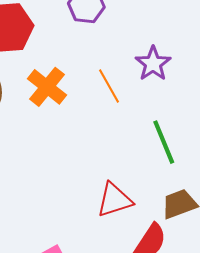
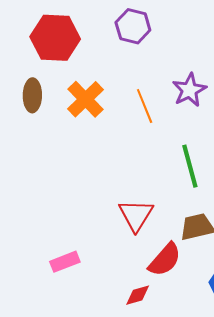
red triangle: (114, 200) -> (136, 215), turned -48

